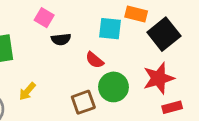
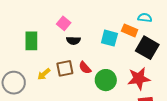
black square: (164, 34) -> (147, 48), turned -30
red semicircle: (95, 60) -> (85, 68), moved
brown square: (83, 102) -> (65, 68), moved

